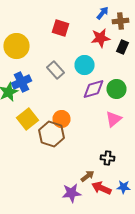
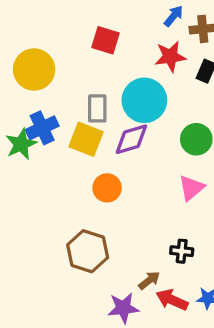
cyan circle: (84, 65) -> (144, 100), size x1.4
gray rectangle: (56, 70) -> (97, 108), turned 42
purple diamond: (94, 89) -> (131, 139), moved
yellow square: (28, 119) -> (86, 139), moved, turned -30
brown hexagon: (52, 134) -> (88, 251), moved

